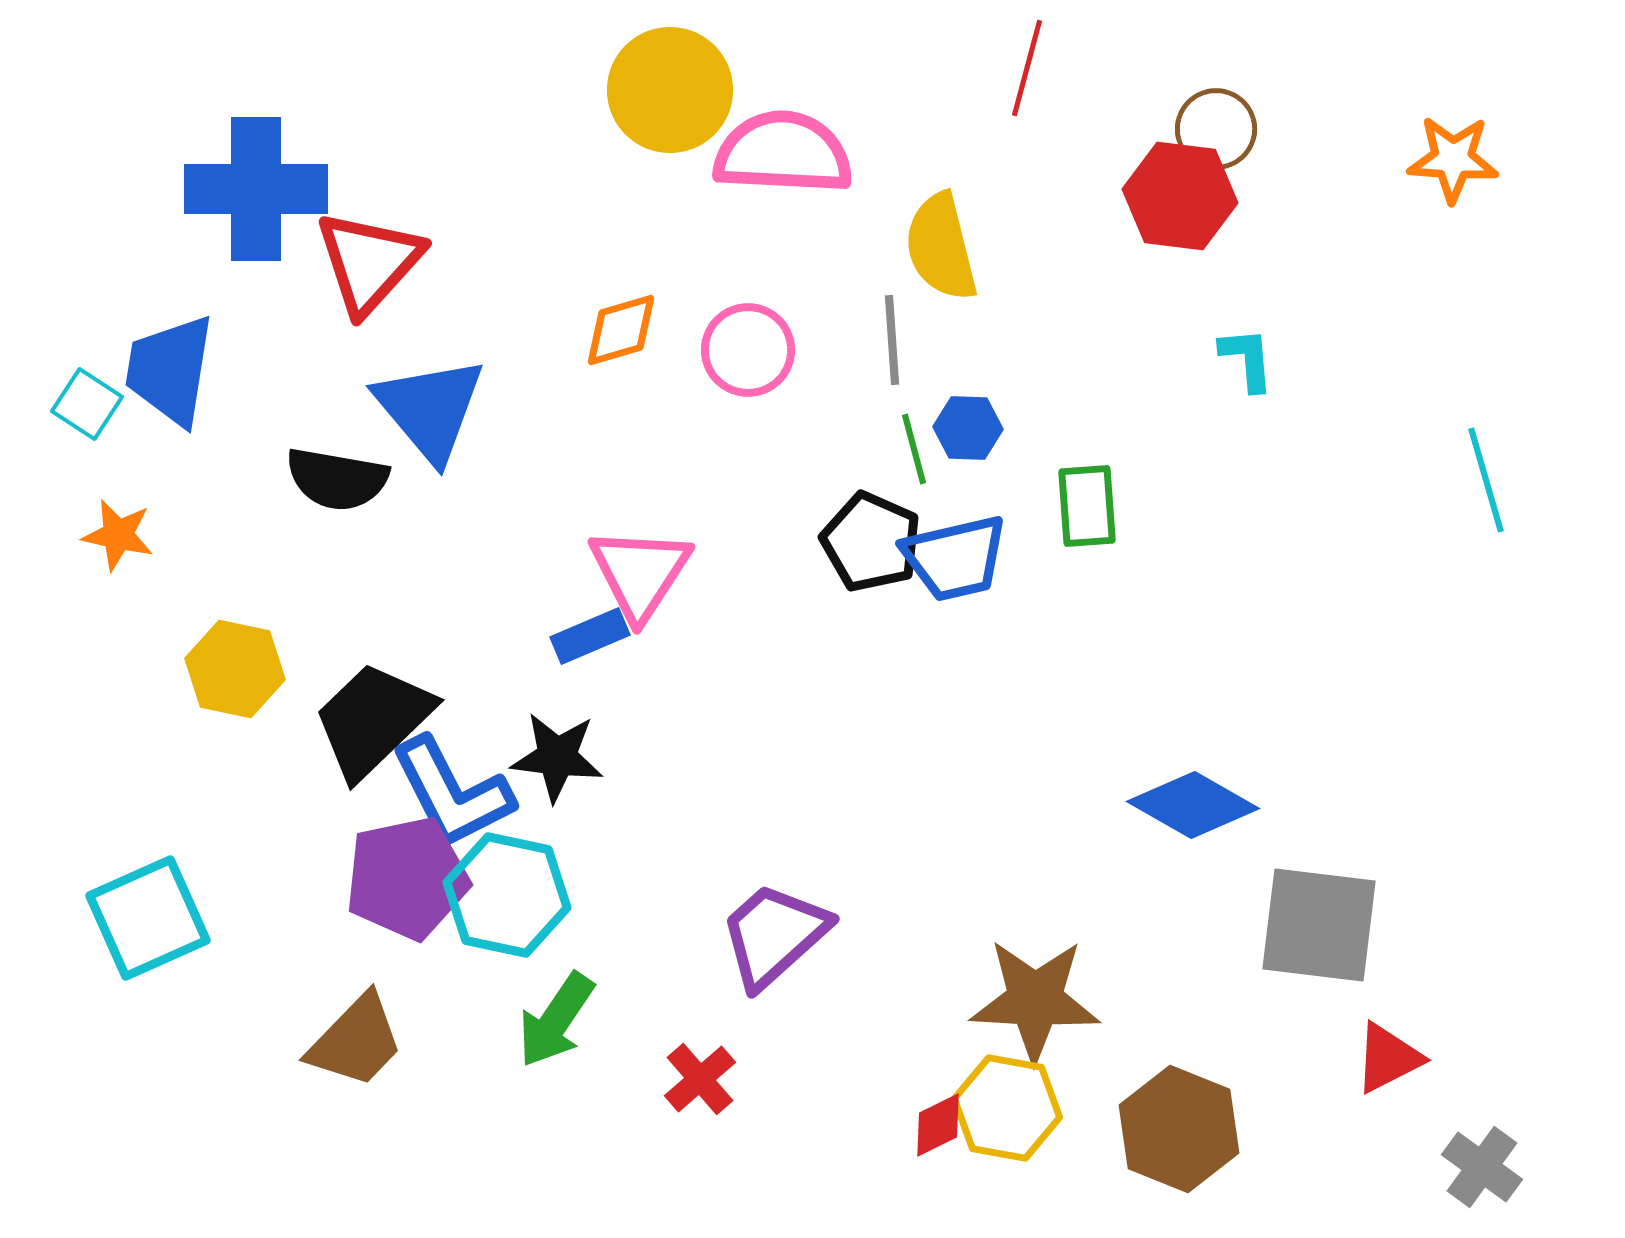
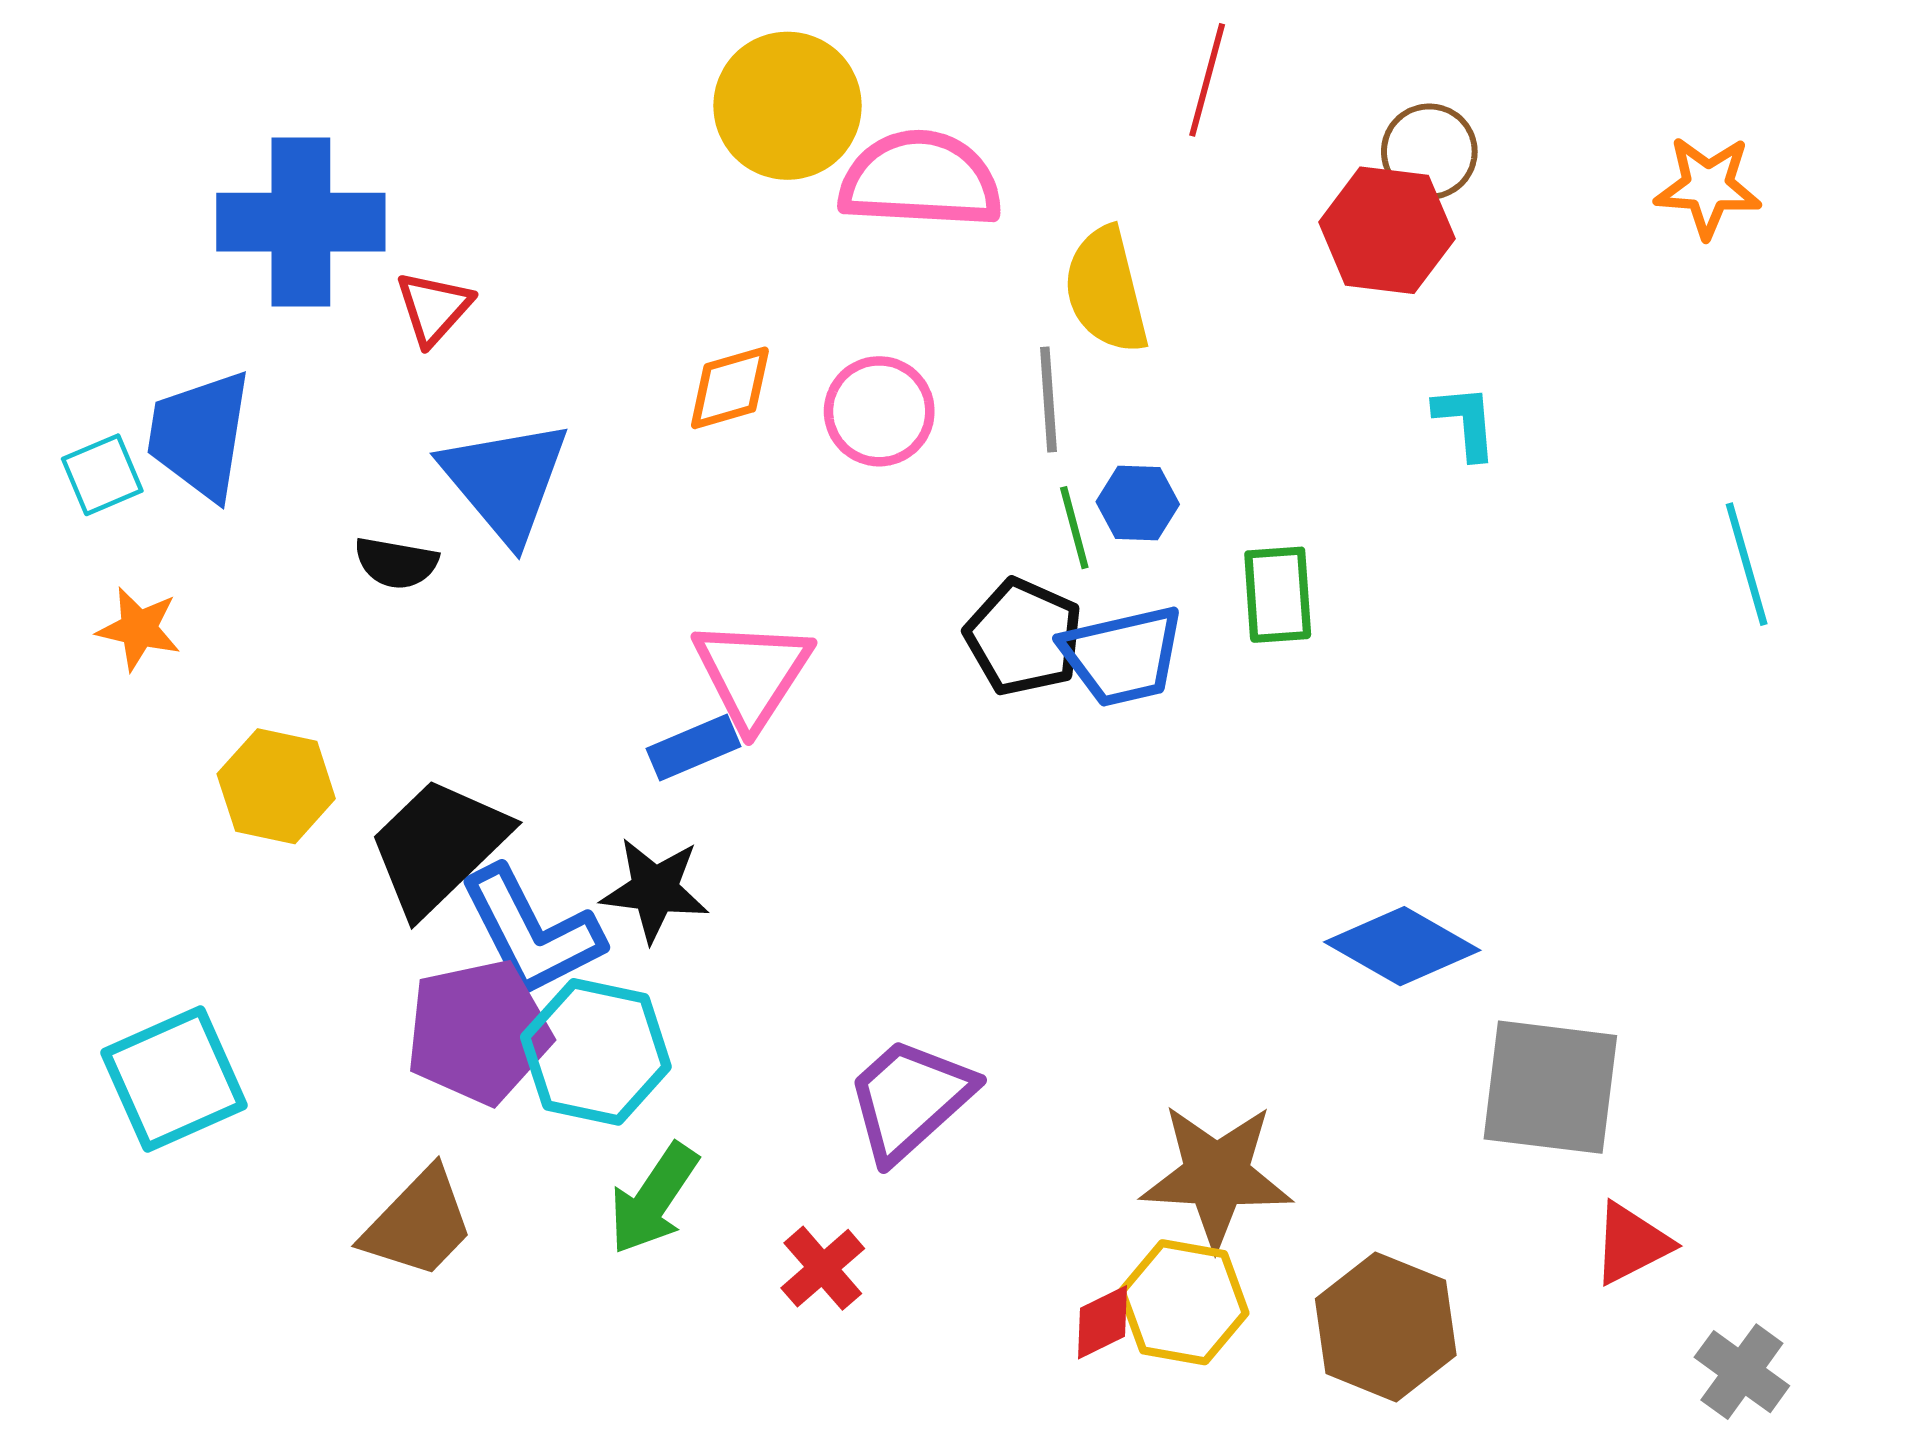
red triangle: (369, 262) -> (434, 308), size x0.6
cyan square: (87, 404) -> (102, 475), turned 34
black semicircle: (337, 479) -> (396, 563), size x0.7

